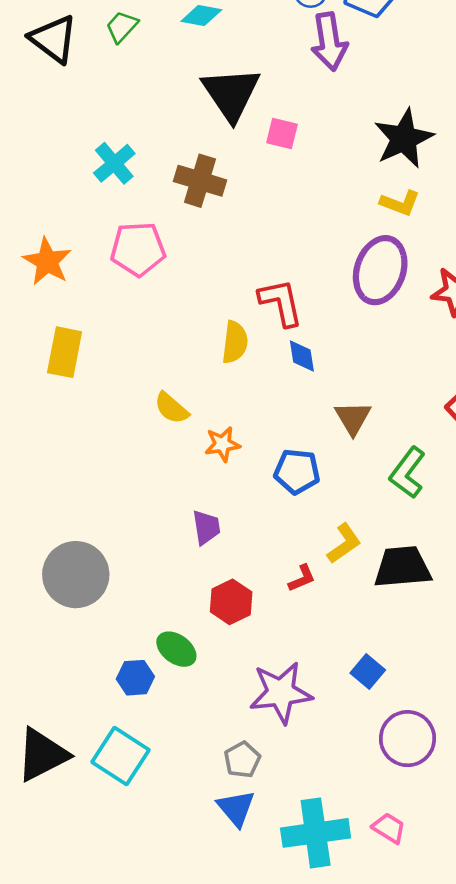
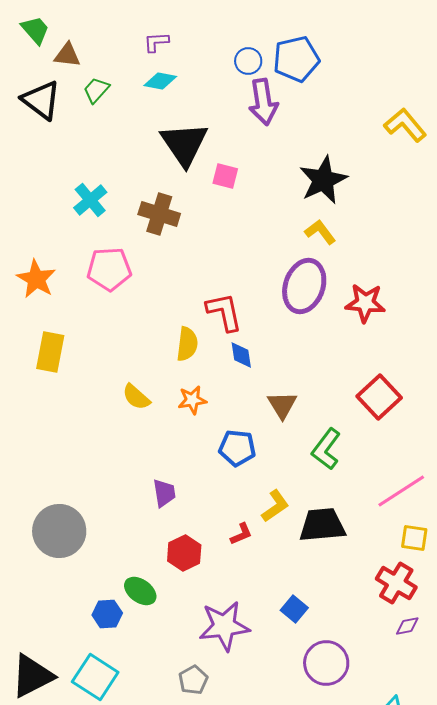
yellow L-shape: (400, 203) -> (320, 232), turned -148
orange star: (222, 444) -> (192, 400), moved

